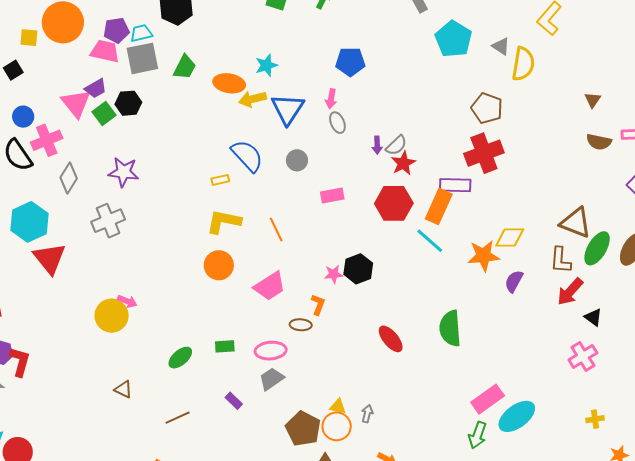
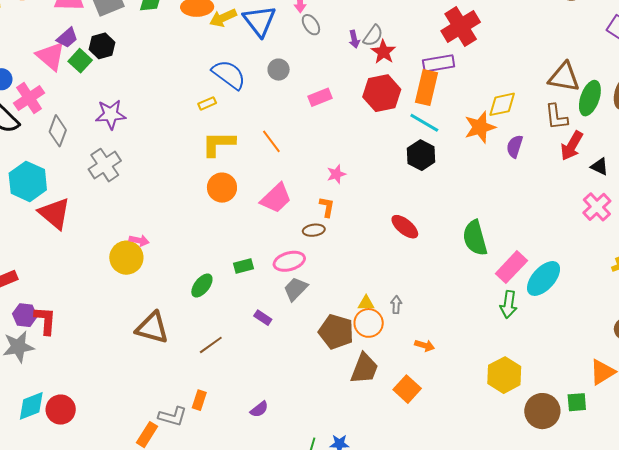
black hexagon: (358, 269) -> (421, 155), moved
green semicircle: (450, 328) -> (475, 238), moved
brown triangle: (123, 389) -> (152, 328), size x1.8

